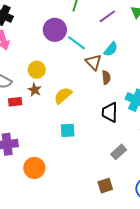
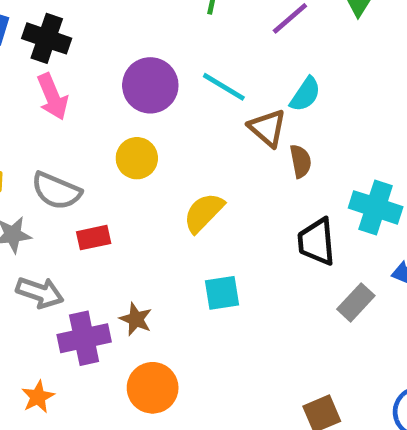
purple circle: (55, 30) -> (150, 85), moved
brown star: (35, 90) -> (136, 319), moved
gray rectangle: (119, 152) -> (356, 302), moved

